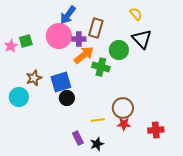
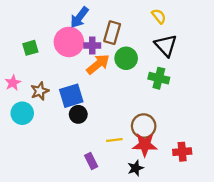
pink star: (11, 46) -> (13, 83), moved
green circle: (119, 50) -> (126, 58), moved
green cross: (101, 67) -> (159, 78), moved
red star: (124, 124) -> (145, 145), size x1.5
black star: (97, 144) -> (135, 168), moved

